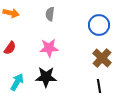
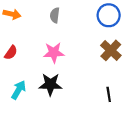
blue circle: (99, 25) -> (109, 15), moved
brown cross: (102, 58) -> (111, 50), moved

